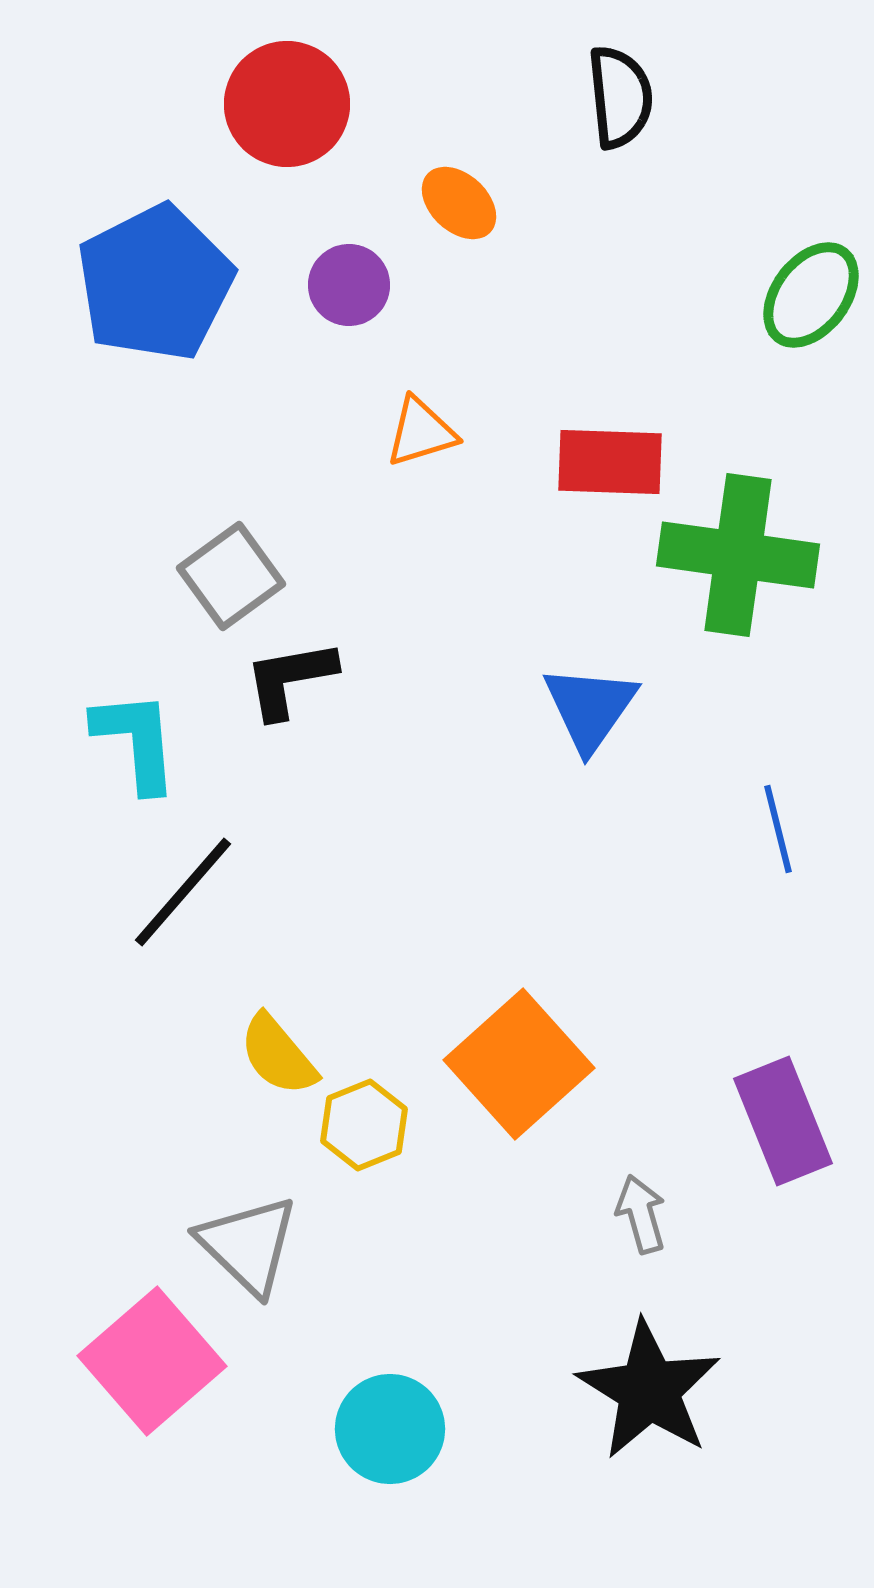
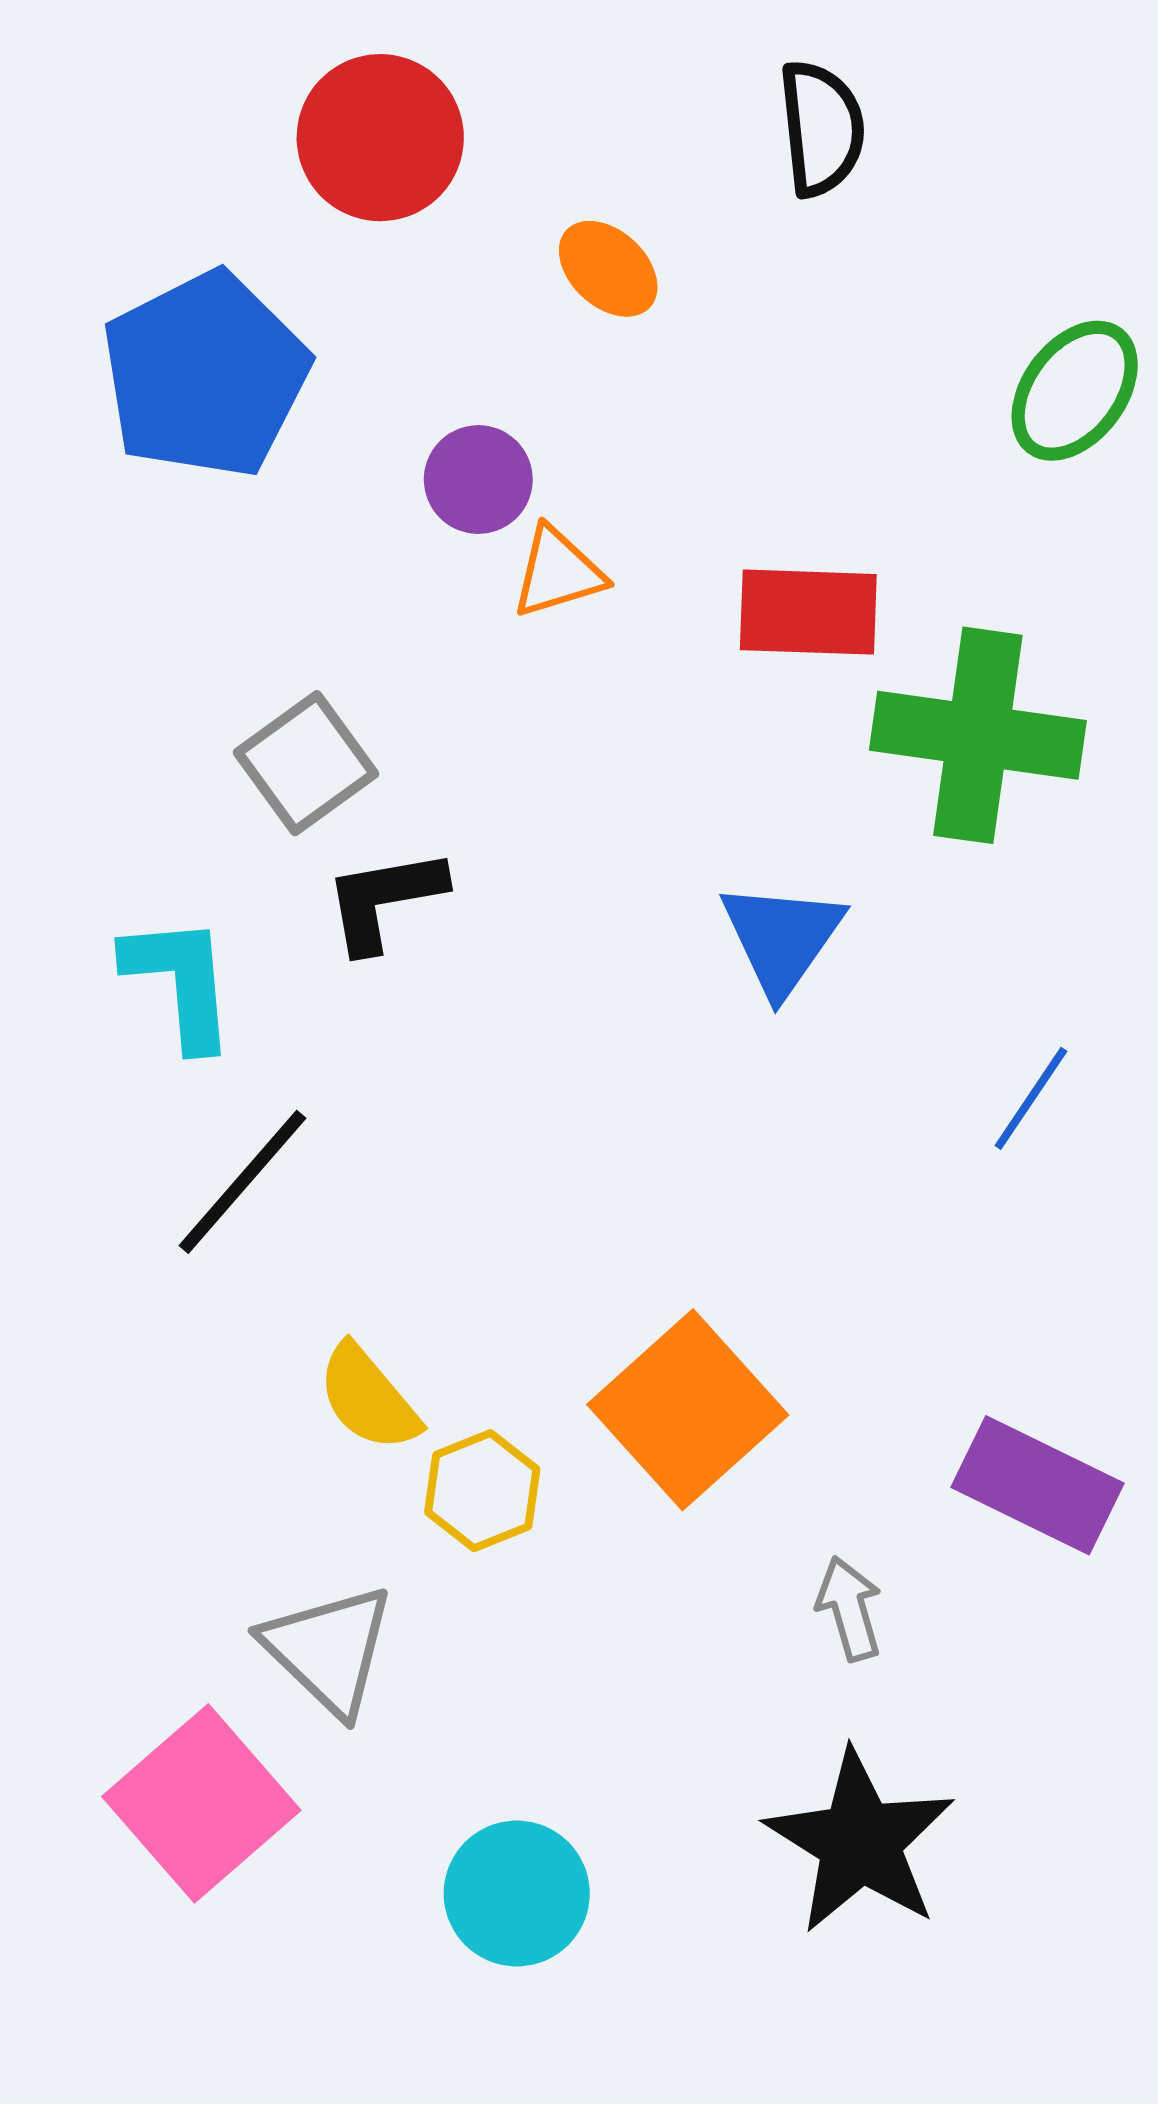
purple circle: (349, 285) -> (478, 480), moved
blue line: (778, 829) -> (1031, 1098), turned 48
purple rectangle: (783, 1121) -> (1038, 1485), turned -42

